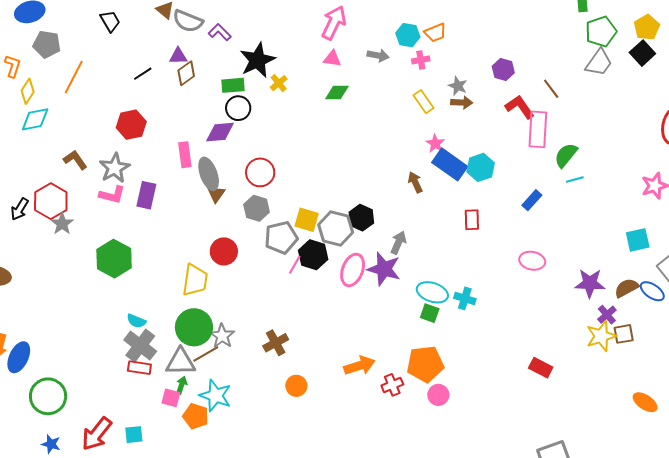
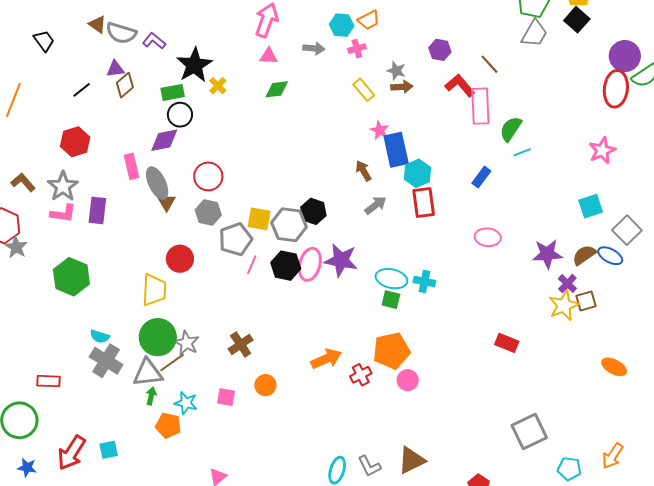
blue rectangle: (450, 164) -> (396, 150), turned 48
cyan hexagon: (481, 167) -> (417, 173), moved
red rectangle: (472, 220) -> (424, 202), size x1.4
gray arrow: (398, 243) -> (376, 205), moved, turned 35
black hexagon: (313, 255) -> (286, 266), moved
red rectangle: (139, 368) -> (48, 381), moved
cyan star: (215, 396) -> (186, 403), size x0.7
pink square: (171, 398) -> (226, 397), moved

